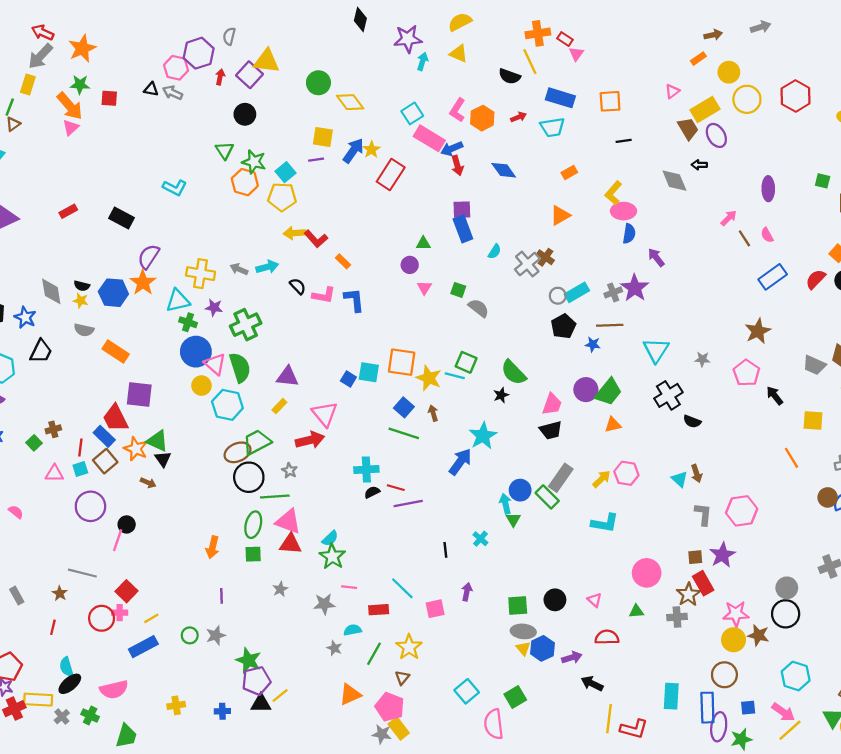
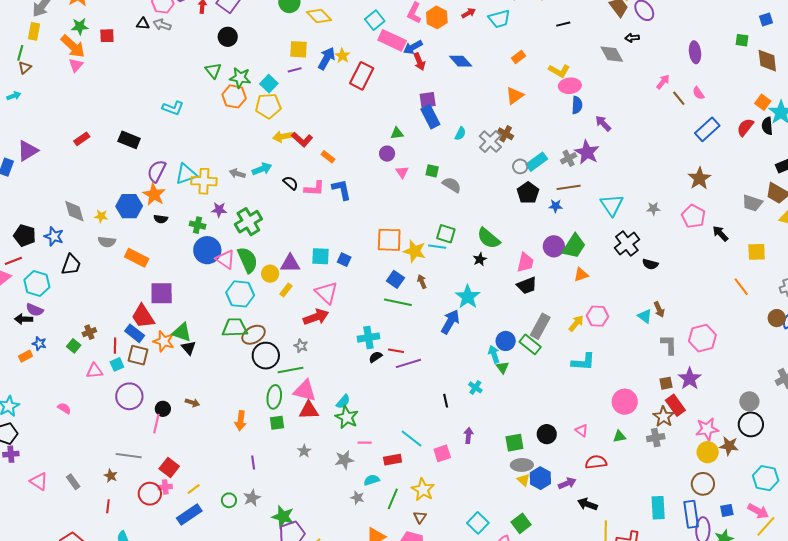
yellow L-shape: (613, 193) -> (559, 71), turned -95
black semicircle: (82, 286) -> (161, 219), moved
cyan triangle: (178, 301) -> (186, 174), moved
cyan square: (369, 372) -> (321, 256), moved
yellow circle: (201, 386) -> (270, 274), moved
green trapezoid: (257, 442) -> (235, 328), moved, turned 32
brown square: (105, 461) -> (138, 355), turned -30
brown arrow: (148, 483) -> (192, 403), moved

